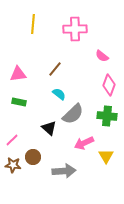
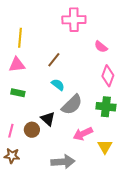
yellow line: (33, 24) -> (20, 38), moved
pink line: (12, 140) -> (11, 131), turned -32
brown circle: (33, 157) -> (32, 130), moved

